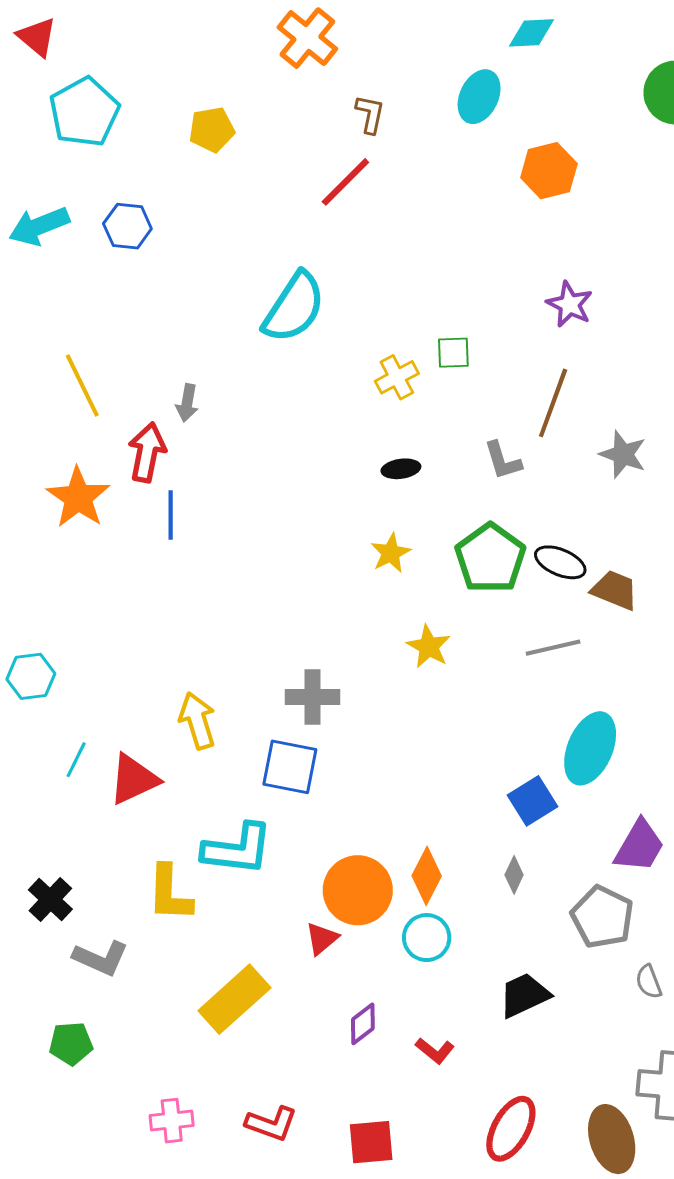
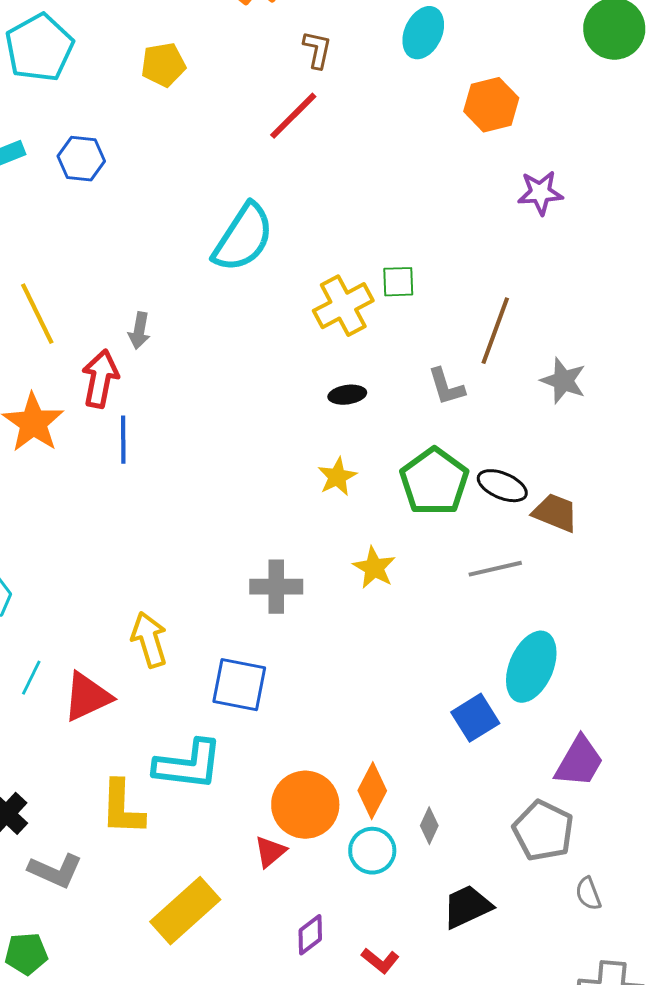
purple star: (570, 304) -> (540, 193), moved, turned -30
yellow cross: (397, 377) -> (343, 306), size x1.4
gray cross: (313, 697) -> (276, 587), moved
gray diamond: (514, 875) -> (429, 826), moved

